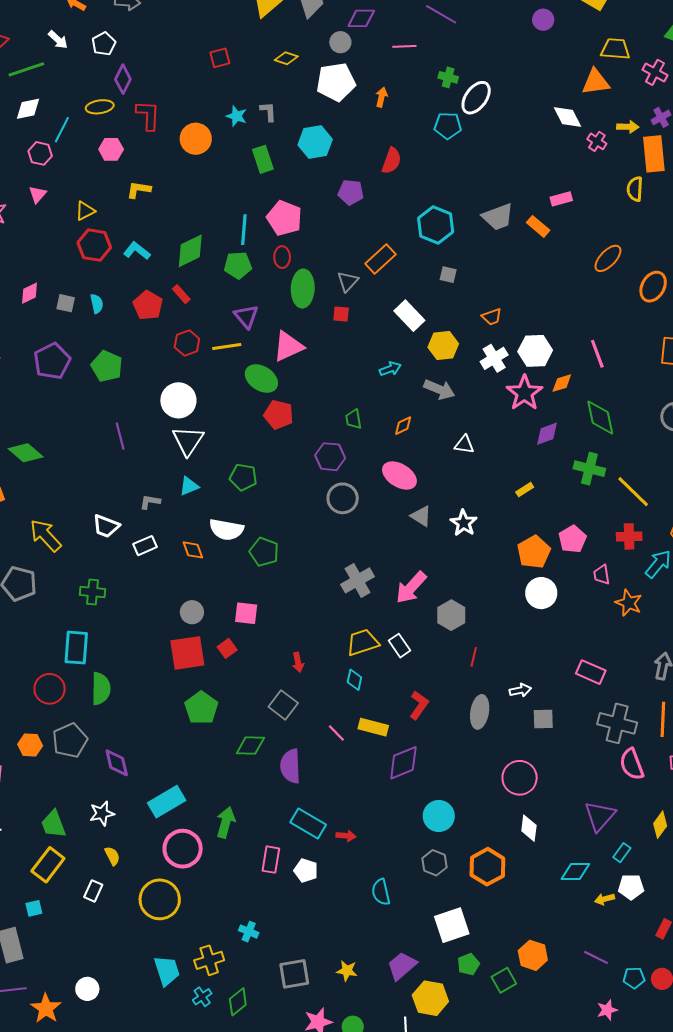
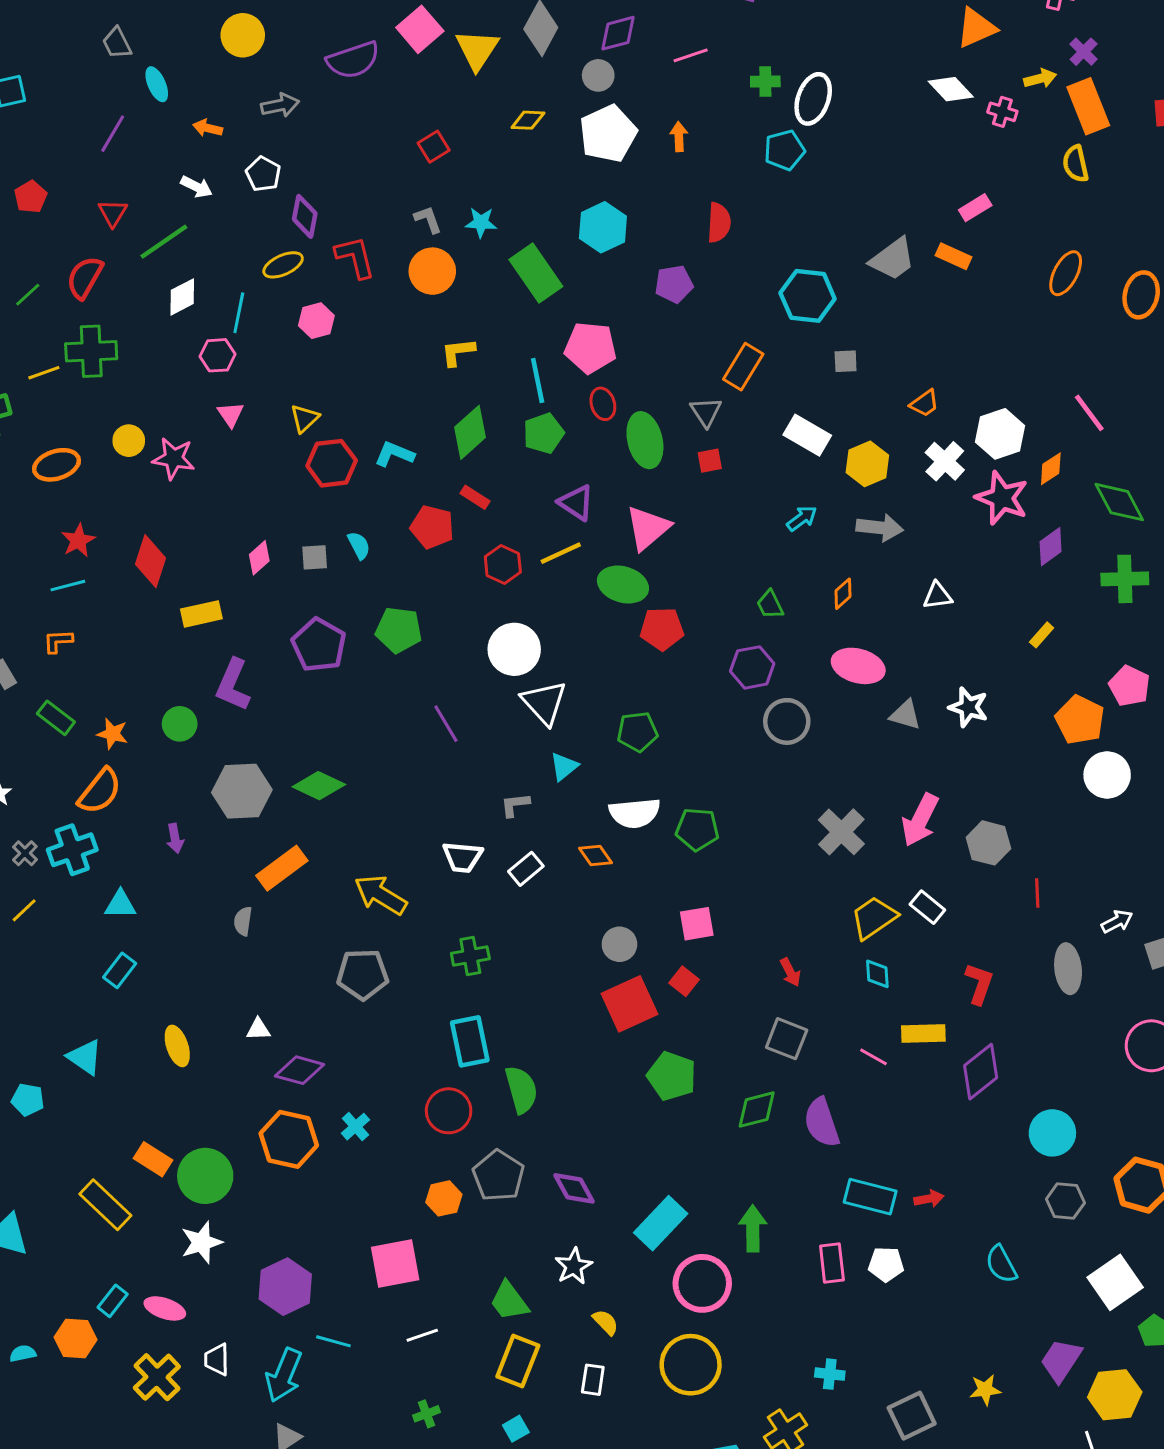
gray L-shape: (268, 112) -> (428, 219), moved
green rectangle: (263, 159) -> (536, 273), size x1.4
yellow L-shape: (139, 190) -> (458, 352), moved

